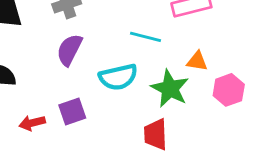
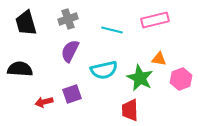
cyan line: (145, 37) -> (112, 30), moved

